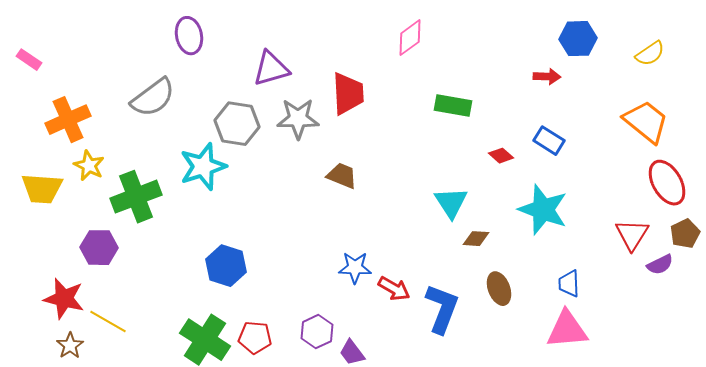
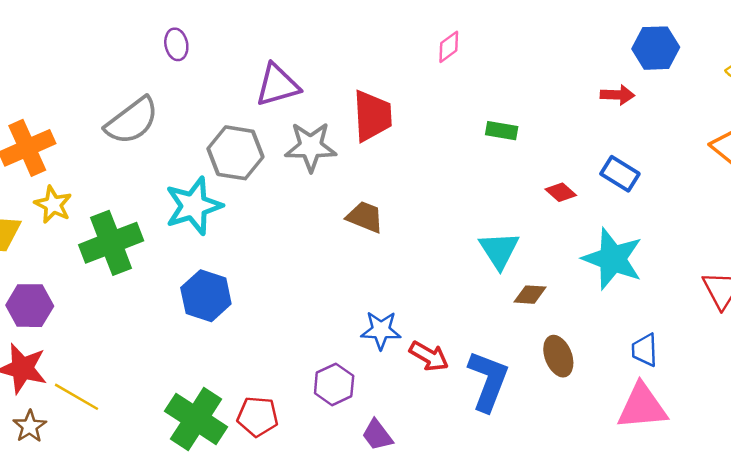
purple ellipse: (189, 36) -> (176, 44), size x0.7
pink diamond: (410, 38) -> (449, 47), size x0.7
green rectangle: (453, 106) -> (502, 131), size x0.7
purple hexagon: (99, 248) -> (30, 306), moved
blue hexagon: (226, 266) -> (206, 296), moved
purple hexagon: (317, 332) -> (334, 384), moved

